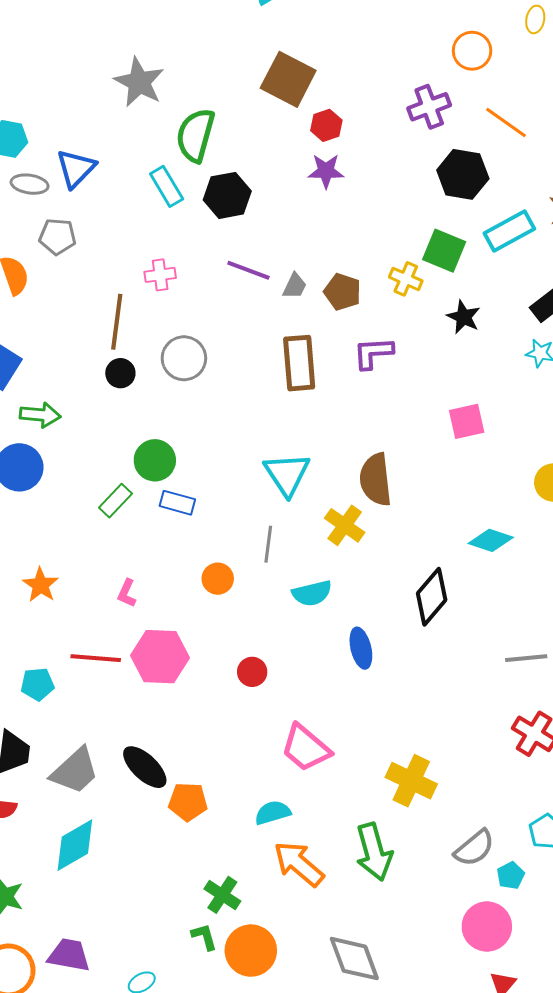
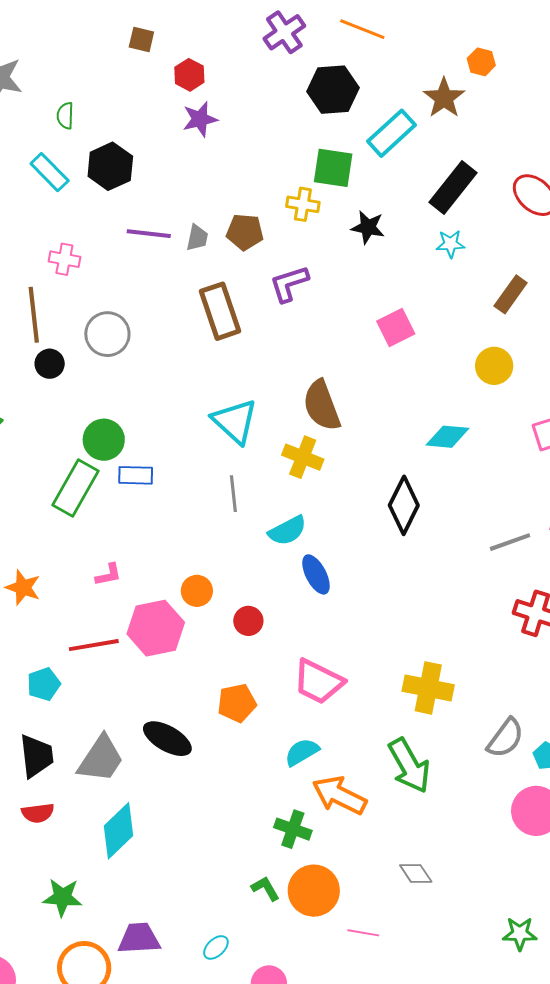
brown square: (288, 79) -> (141, 39), size x0.5
green semicircle: (195, 135) -> (65, 116), size x0.5
pink cross: (160, 275) -> (64, 259), turned 32
green rectangle: (116, 501) -> (75, 488), size x1.6
orange circle: (218, 579) -> (197, 591), moved
pink L-shape: (127, 593) -> (108, 575), turned -112
blue ellipse: (361, 648) -> (316, 574), moved
orange pentagon: (188, 802) -> (237, 703), moved
green cross: (222, 895) -> (293, 829), moved
gray diamond: (354, 959) -> (416, 874), size x0.6

